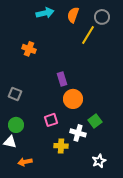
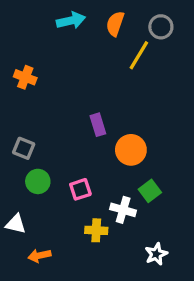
orange cross: (29, 49) -> (25, 77), moved
orange circle: (73, 99) -> (131, 150), moved
green circle: (16, 125) -> (38, 181), moved

